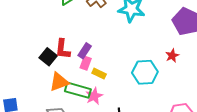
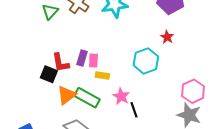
pink rectangle: (86, 63) -> (93, 61), moved
green rectangle: (78, 90) -> (87, 98), turned 30
pink star: (94, 96) -> (121, 96), moved

